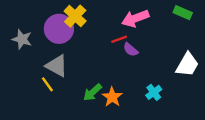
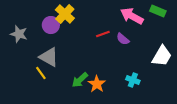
pink arrow: (135, 18) -> (132, 16), moved, turned 50
purple circle: (59, 29) -> (51, 25), size x0.7
purple semicircle: (131, 50) -> (123, 39), moved
cyan cross: (154, 92) -> (133, 80), turned -32

